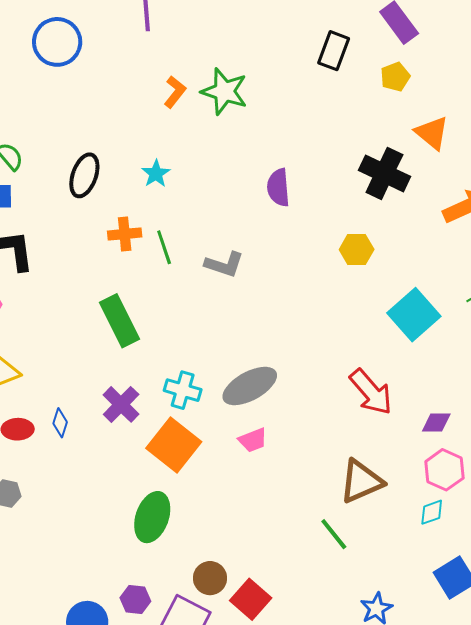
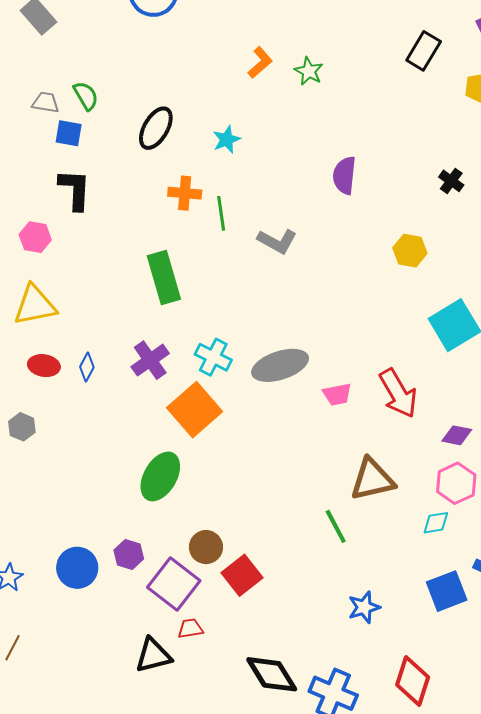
green star: (224, 91) -> (309, 71), size x0.6
black cross: (384, 173) -> (451, 181), size x0.5
pink trapezoid: (253, 440) -> (337, 394), moved

